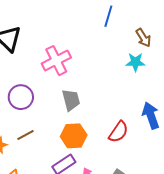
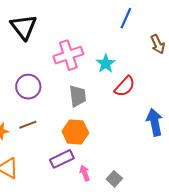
cyan star: (135, 62) -> (106, 64), moved, turned 30
red semicircle: (118, 132) -> (125, 86), moved

